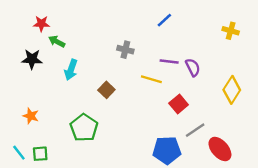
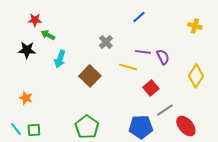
gray cross: (125, 50) -> (106, 42), turned 32
brown square: (106, 90) -> (90, 76), size x1.5
green pentagon: (84, 128) -> (87, 127), moved

